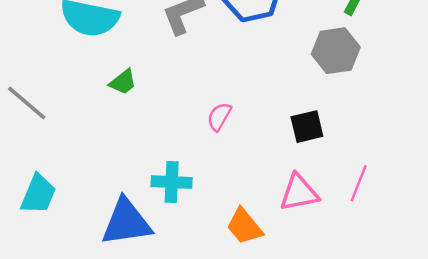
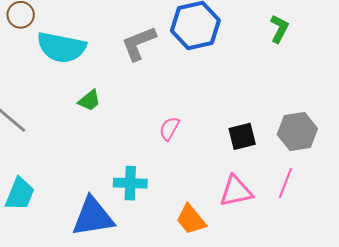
gray hexagon: (336, 51) -> (297, 131), moved

